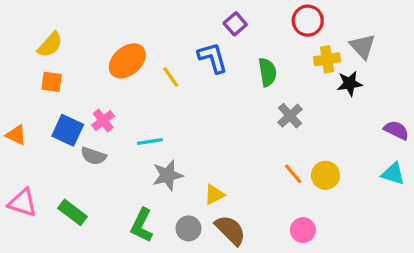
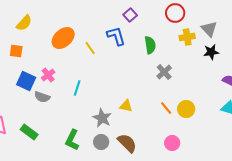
yellow semicircle: (50, 45) -> (24, 23), moved
black star: (350, 83) -> (211, 52), moved
cyan line: (150, 141) -> (77, 88), turned -63
gray star: (168, 175) -> (102, 118), moved, turned -30
yellow triangle: (214, 195) -> (126, 106), moved, turned 40

